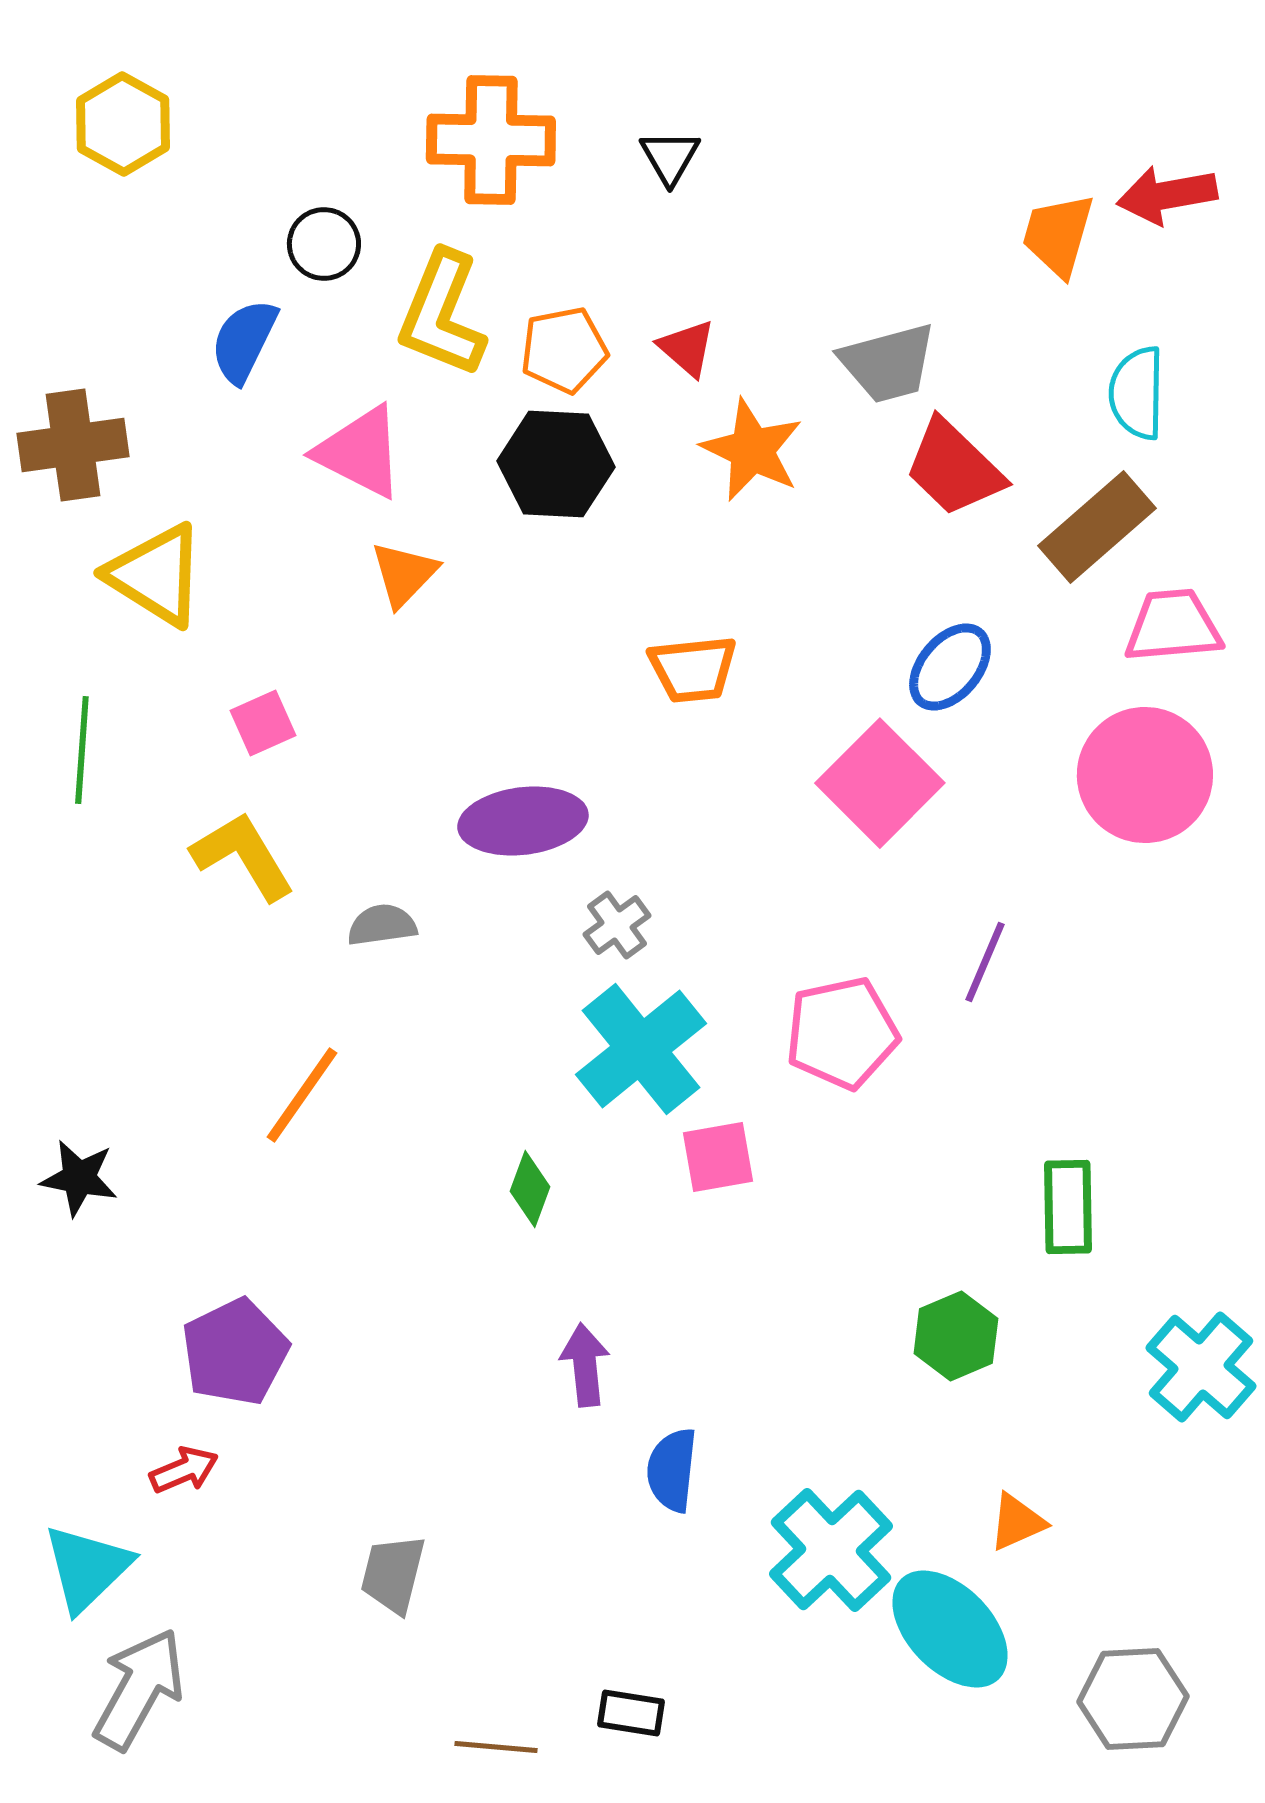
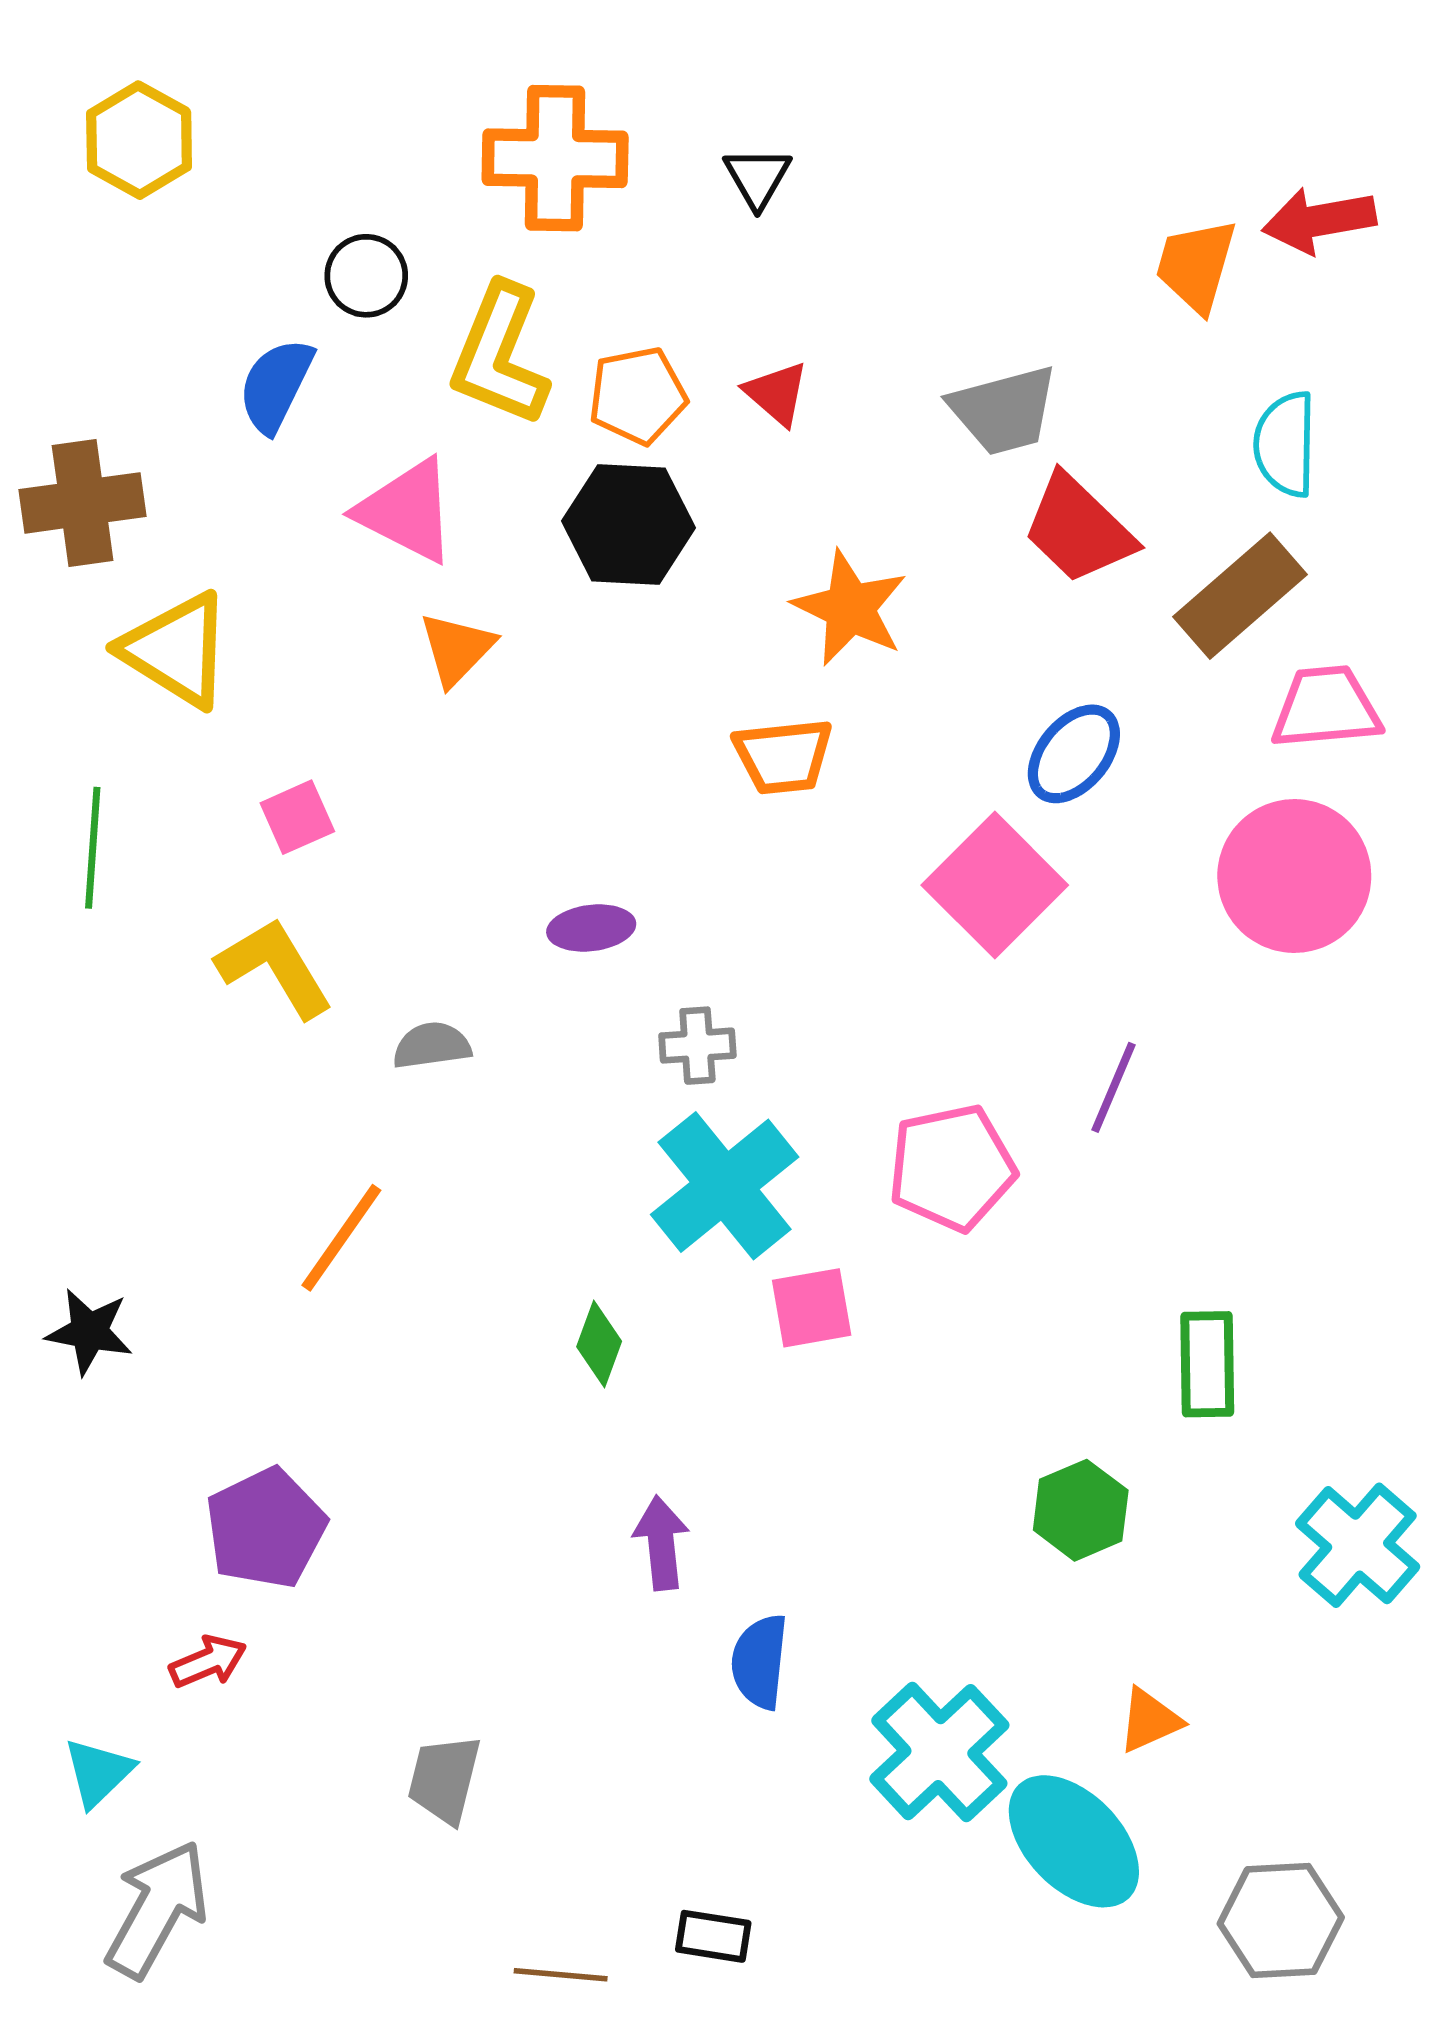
orange star: (752, 450) -> (850, 608), moved
purple ellipse: (523, 821) -> (591, 928), size x0.6
gray cross: (617, 925) -> (697, 1046), turned 32
cyan triangle: (87, 1568) -> (98, 1772), size x0.7

